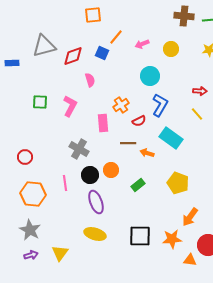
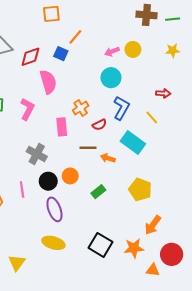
pink arrow: (142, 44) -> (112, 52), moved
pink semicircle: (90, 80) -> (48, 82), size x1.6
yellow line: (197, 114) -> (152, 117), moved
black square: (140, 236) -> (100, 245), turned 30

